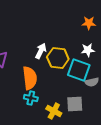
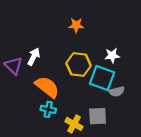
orange star: (89, 23) -> (76, 25), moved
white arrow: (41, 51) -> (34, 57), moved
orange semicircle: (30, 78) -> (47, 87), turned -45

